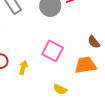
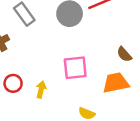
pink square: (53, 51) -> (75, 68), turned -30

